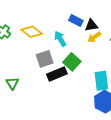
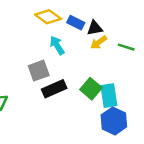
yellow diamond: (32, 32) -> (48, 17), moved
green square: (72, 62) -> (91, 89), moved

